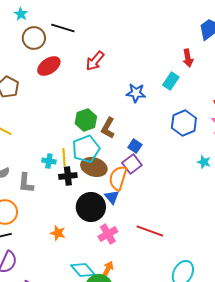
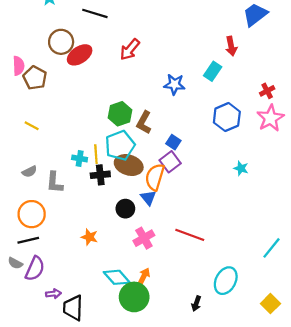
brown circle: (34, 38) -> (61, 42), moved
cyan star: (204, 162) -> (241, 168), moved
black circle: (91, 207) -> (125, 209), size x0.6

